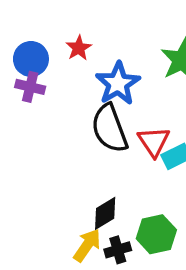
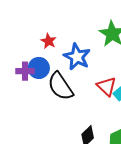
blue circle: (31, 59) -> (39, 68), moved
black semicircle: (110, 128) -> (60, 86), moved

